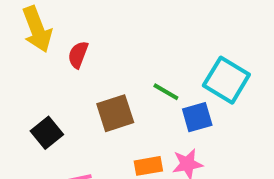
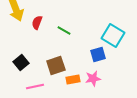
green line: (166, 92) -> (64, 30), moved
brown square: (115, 113) -> (56, 66), moved

